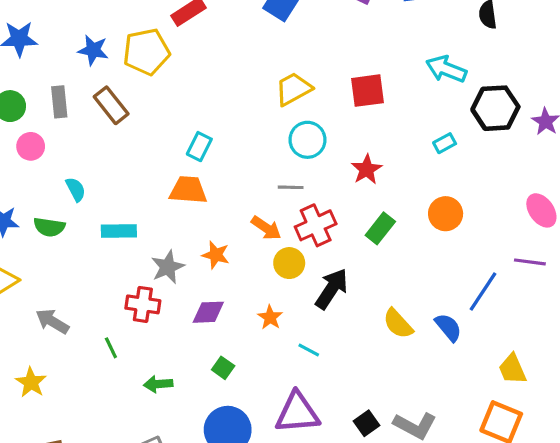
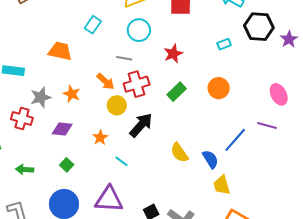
cyan rectangle: (199, 147) -> (93, 25), moved
yellow trapezoid: (512, 369) -> (222, 185), moved

